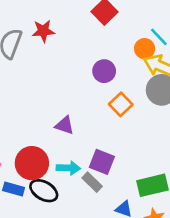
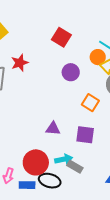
purple circle: (104, 71) -> (71, 72), moved
purple square: (102, 162) -> (85, 135), moved
gray rectangle: (92, 182) -> (75, 167), moved

